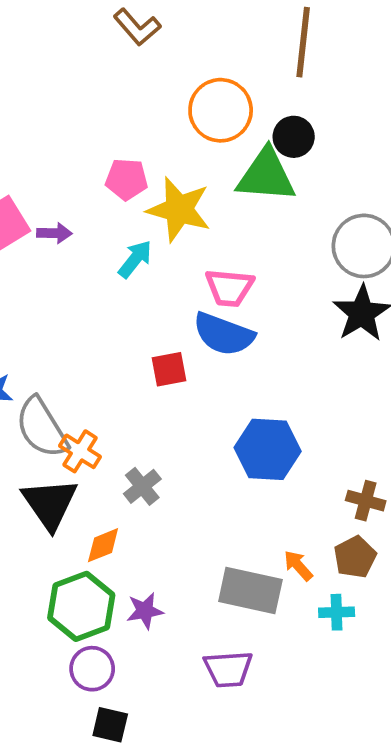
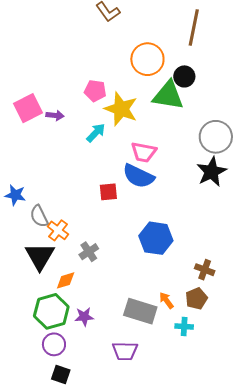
gray semicircle: (42, 428) -> (39, 216), size x0.7

